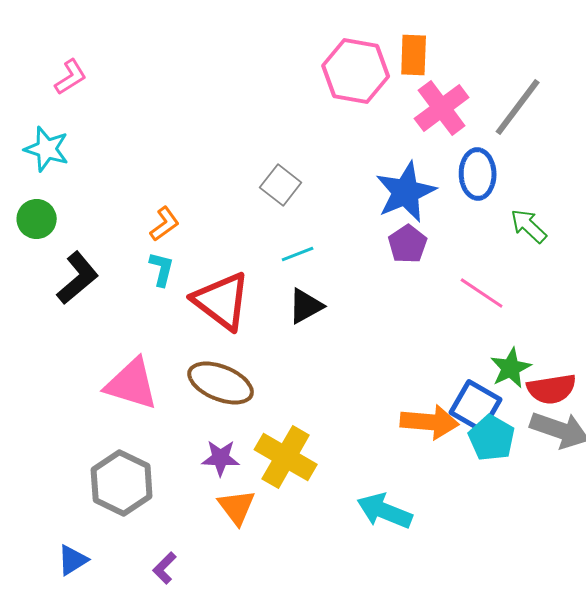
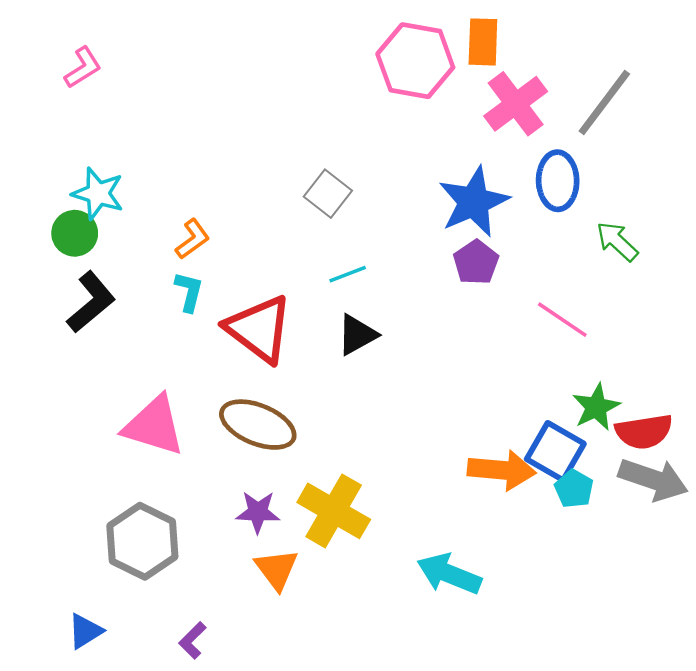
cyan star: (47, 149) -> (98, 194), moved
green circle: (37, 219) -> (75, 233), moved
cyan pentagon: (492, 438) -> (574, 489), size x0.7

